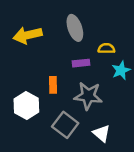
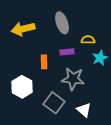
orange rectangle: (53, 85) -> (44, 62), moved

